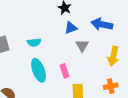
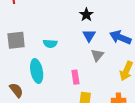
blue triangle: (71, 28) -> (89, 36), turned -48
cyan ellipse: (39, 70) -> (37, 71), moved

